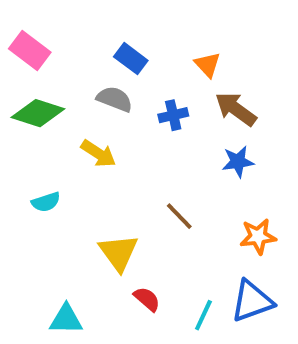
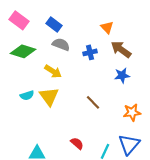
blue rectangle: (131, 59) -> (54, 24), moved
yellow triangle: (119, 253) -> (49, 96), moved
blue triangle: (252, 301) -> (129, 144), turned -30

